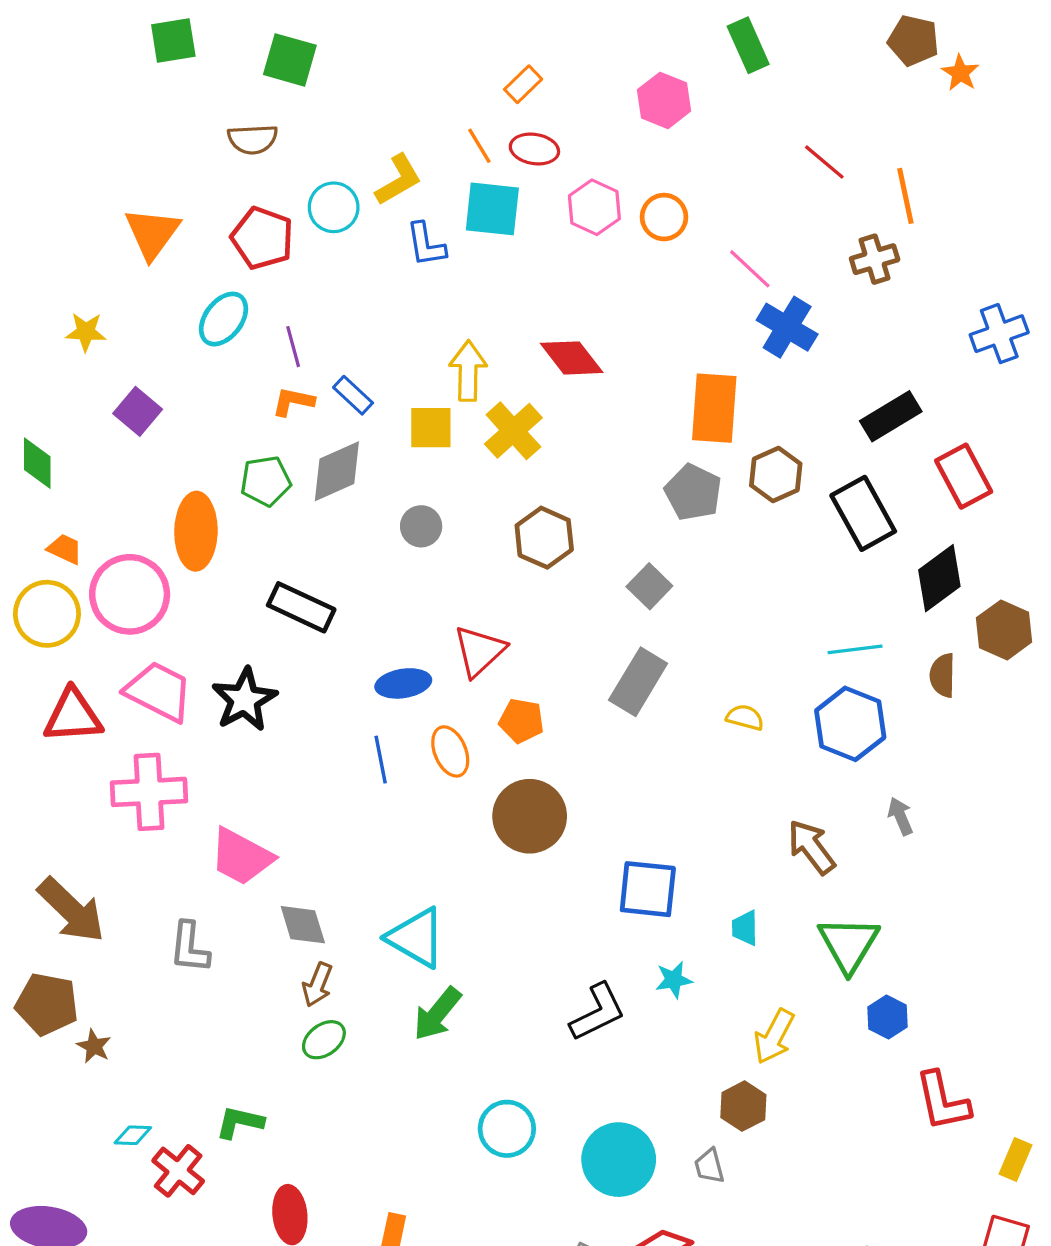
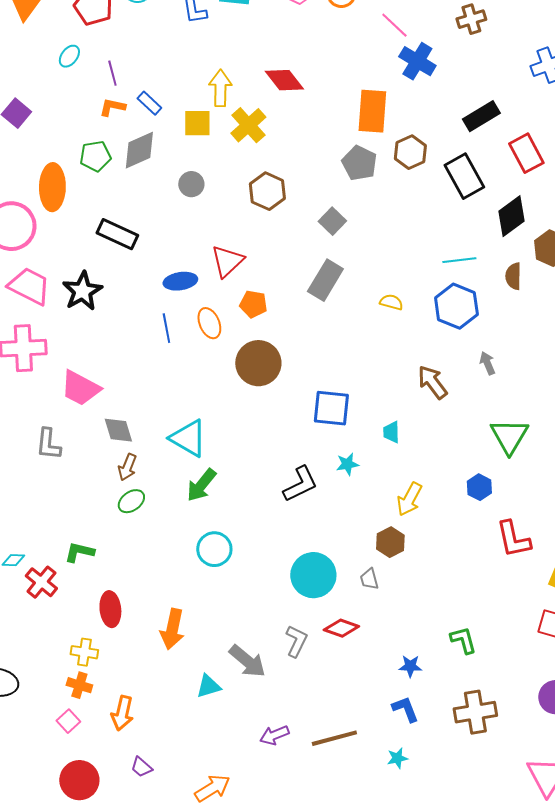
cyan ellipse: (223, 319) -> (69, 56), size x0.7
green triangle: (849, 944) -> (509, 436), moved
cyan circle: (507, 1129) -> (214, 549), moved

